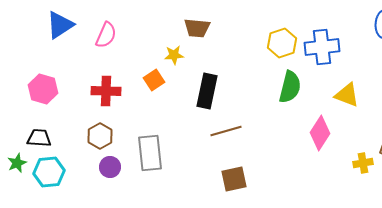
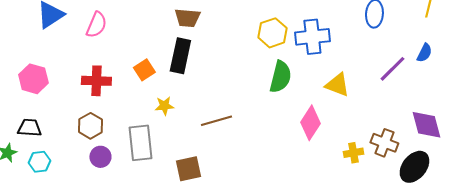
yellow star: (174, 55) -> (164, 106), moved
black rectangle: (207, 91) -> (180, 56), moved
cyan hexagon: (49, 172) -> (39, 162), size x0.7
brown square: (234, 179) -> (188, 169), moved

